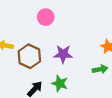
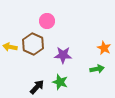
brown hexagon: (29, 56) -> (33, 44), moved

